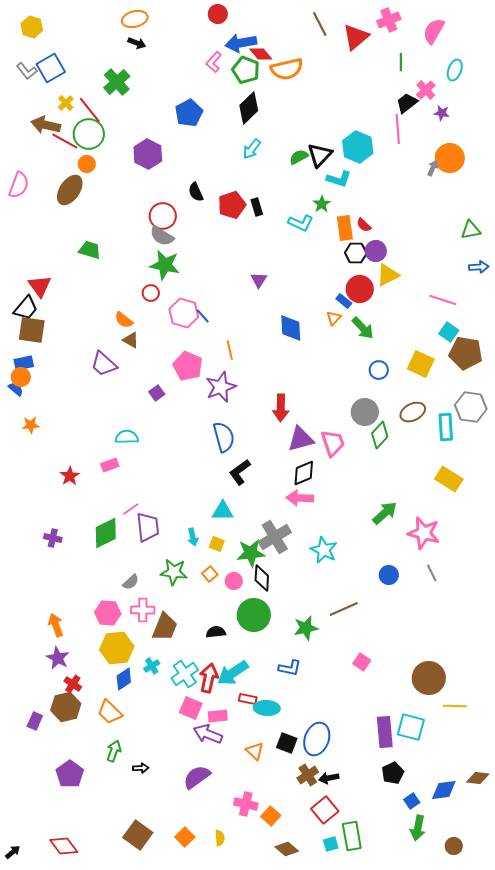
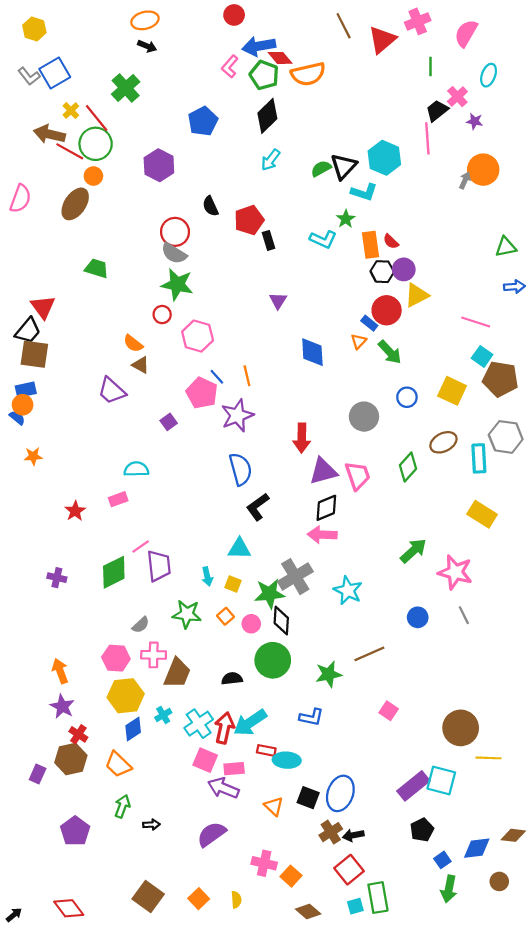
black rectangle: (257, 207) -> (268, 240), moved
blue line: (203, 316) -> (217, 377), moved
gray circle: (365, 412) -> (364, 417), moved
purple rectangle: (385, 732) -> (413, 786), turned 56
brown circle: (454, 846) -> (499, 881), moved

